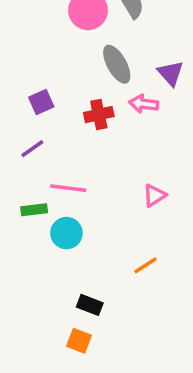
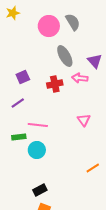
pink triangle: (154, 195) -> (84, 120), moved, turned -32
orange line: (145, 265) -> (93, 168), moved
black rectangle: (90, 305) -> (40, 190), moved, turned -48

